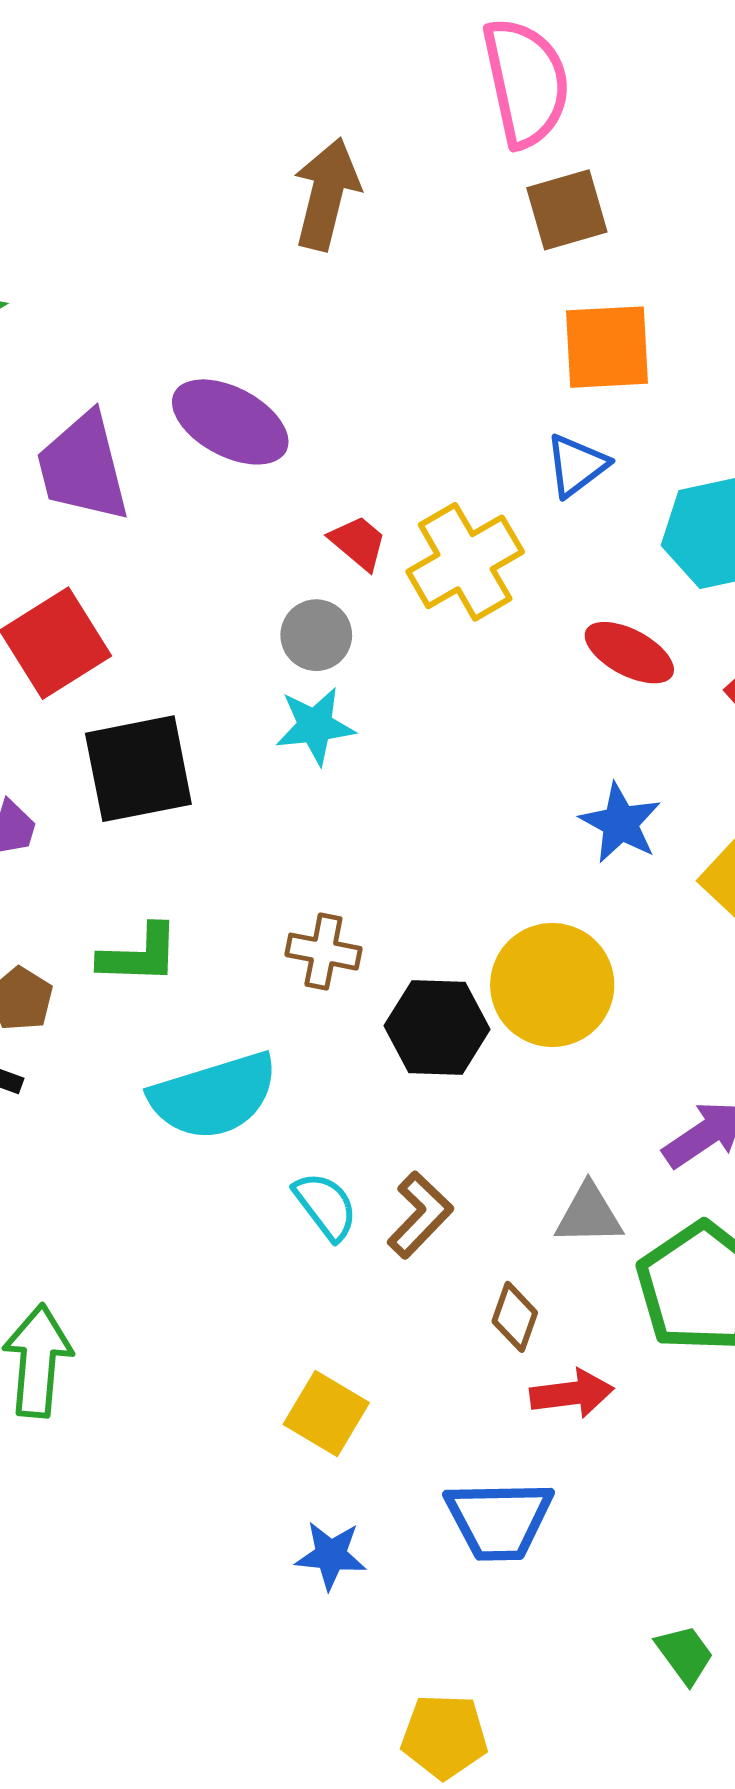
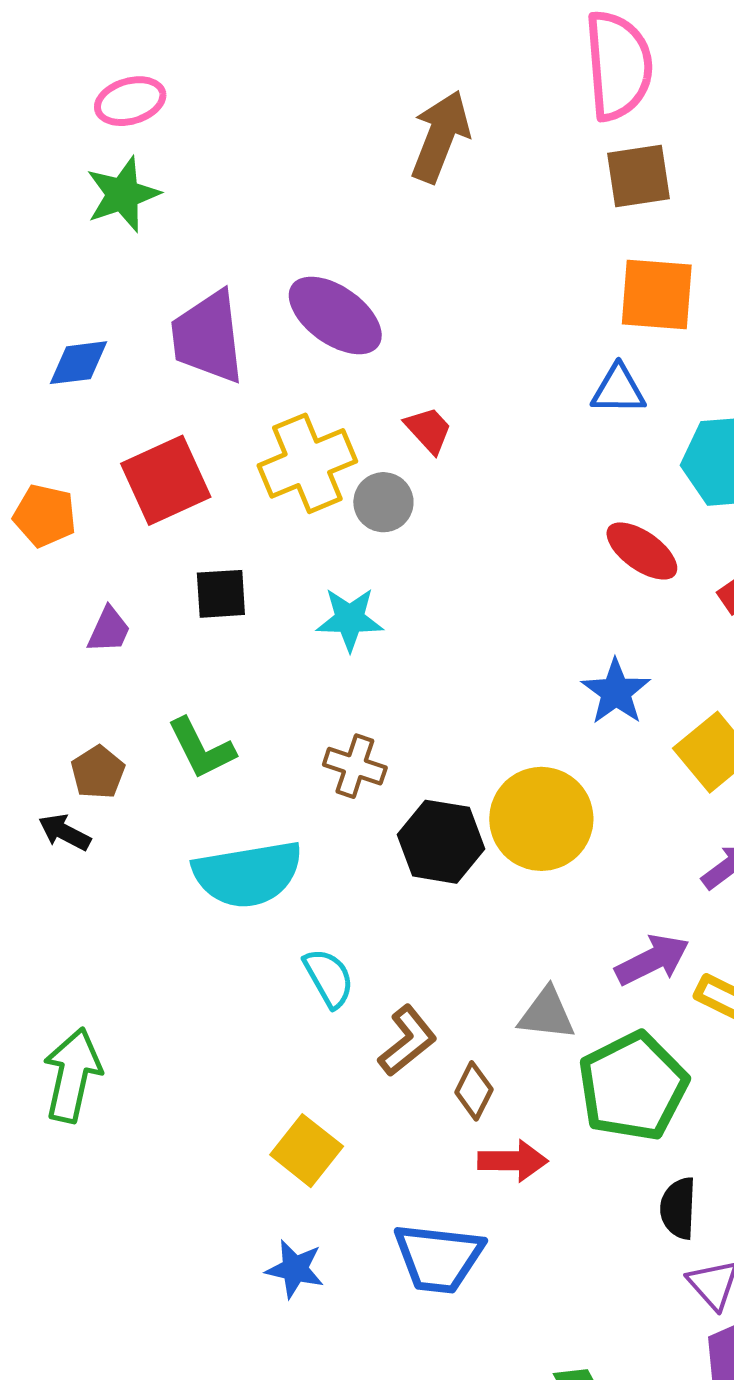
blue triangle: (576, 465) -> (618, 390), turned 30
yellow cross: (465, 562) -> (307, 463), moved
cyan star: (315, 726) -> (350, 619), moved
black square: (138, 769) -> (221, 594), size x0.6
green L-shape: (139, 954) -> (201, 748), turned 54
brown L-shape: (420, 1215) -> (407, 1041), moved

